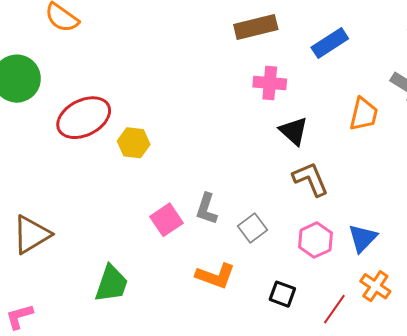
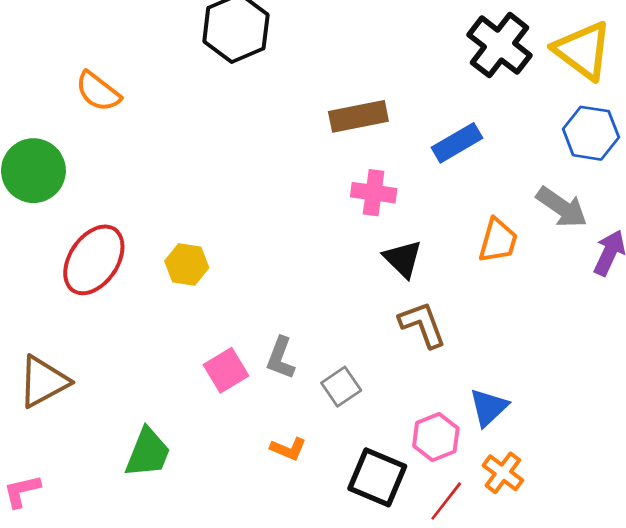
red ellipse: (84, 118) -> (94, 260), moved, turned -32
pink hexagon: (315, 240) -> (436, 437), moved
orange L-shape: (215, 276) -> (288, 449), size x0.7
black square: (282, 294) -> (377, 477), size x1.6

